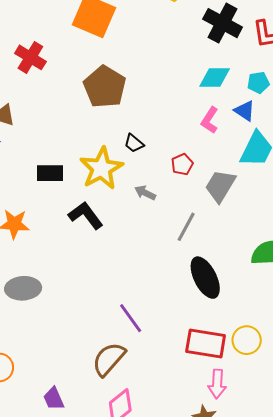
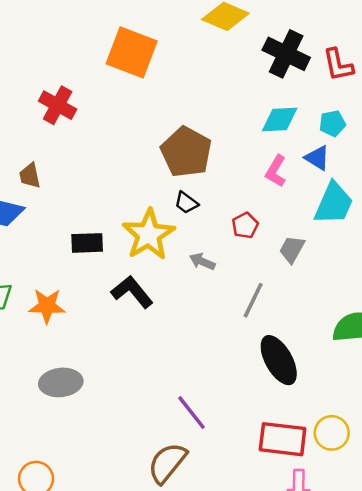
brown pentagon: (105, 87) -> (186, 152), moved
gray trapezoid: (220, 186) -> (292, 249), size x0.7

